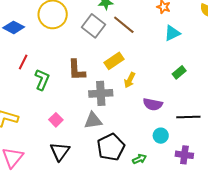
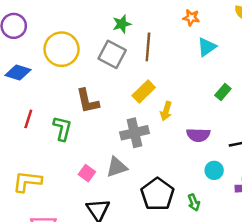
brown line: (124, 25) -> (148, 47), turned 65
red line: (23, 62) -> (28, 119), moved
brown L-shape: (77, 70) -> (88, 101), moved
gray triangle: (93, 121) -> (117, 167), moved
green arrow: (139, 159) -> (194, 202), turned 104

